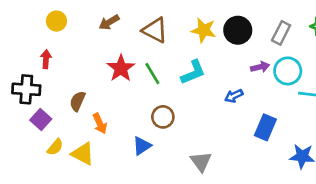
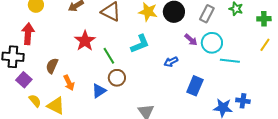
red arrow: (46, 59) -> (28, 34), size x1.5
purple arrow: (260, 67) -> (191, 40), turned 56
green line: (152, 74) -> (109, 56), moved
blue triangle: (142, 146) -> (99, 91), moved
yellow semicircle: (55, 147) -> (35, 101), turned -80

